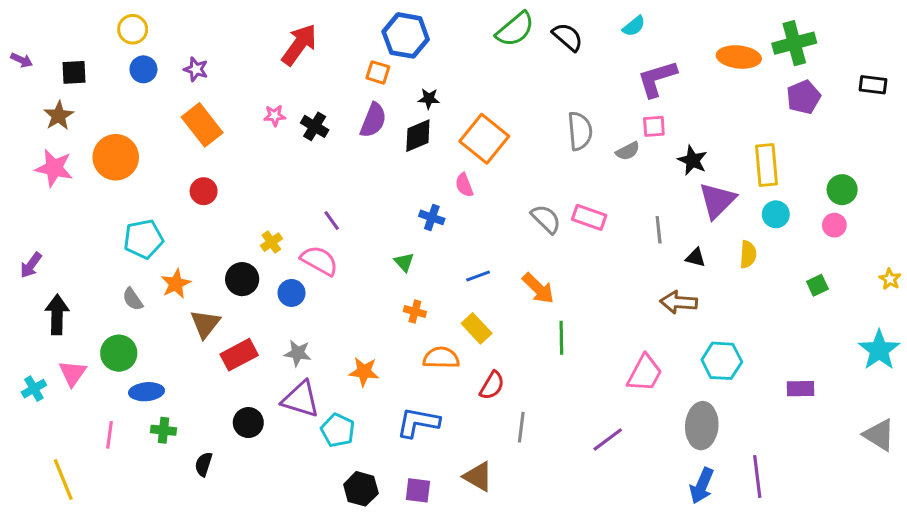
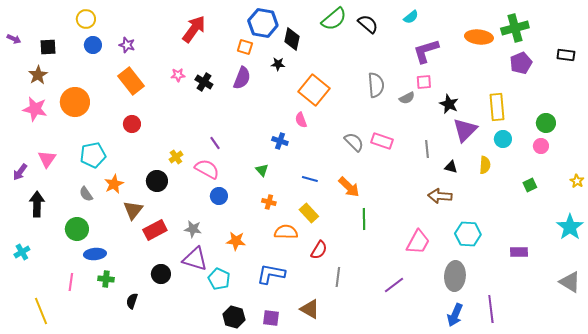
black diamond: (418, 136) -> (292, 39), moved, turned -55
blue line: (478, 276) -> (310, 179), turned 35
blue circle: (291, 293) -> (219, 196), moved
pink triangle: (72, 373) -> (47, 159), moved

